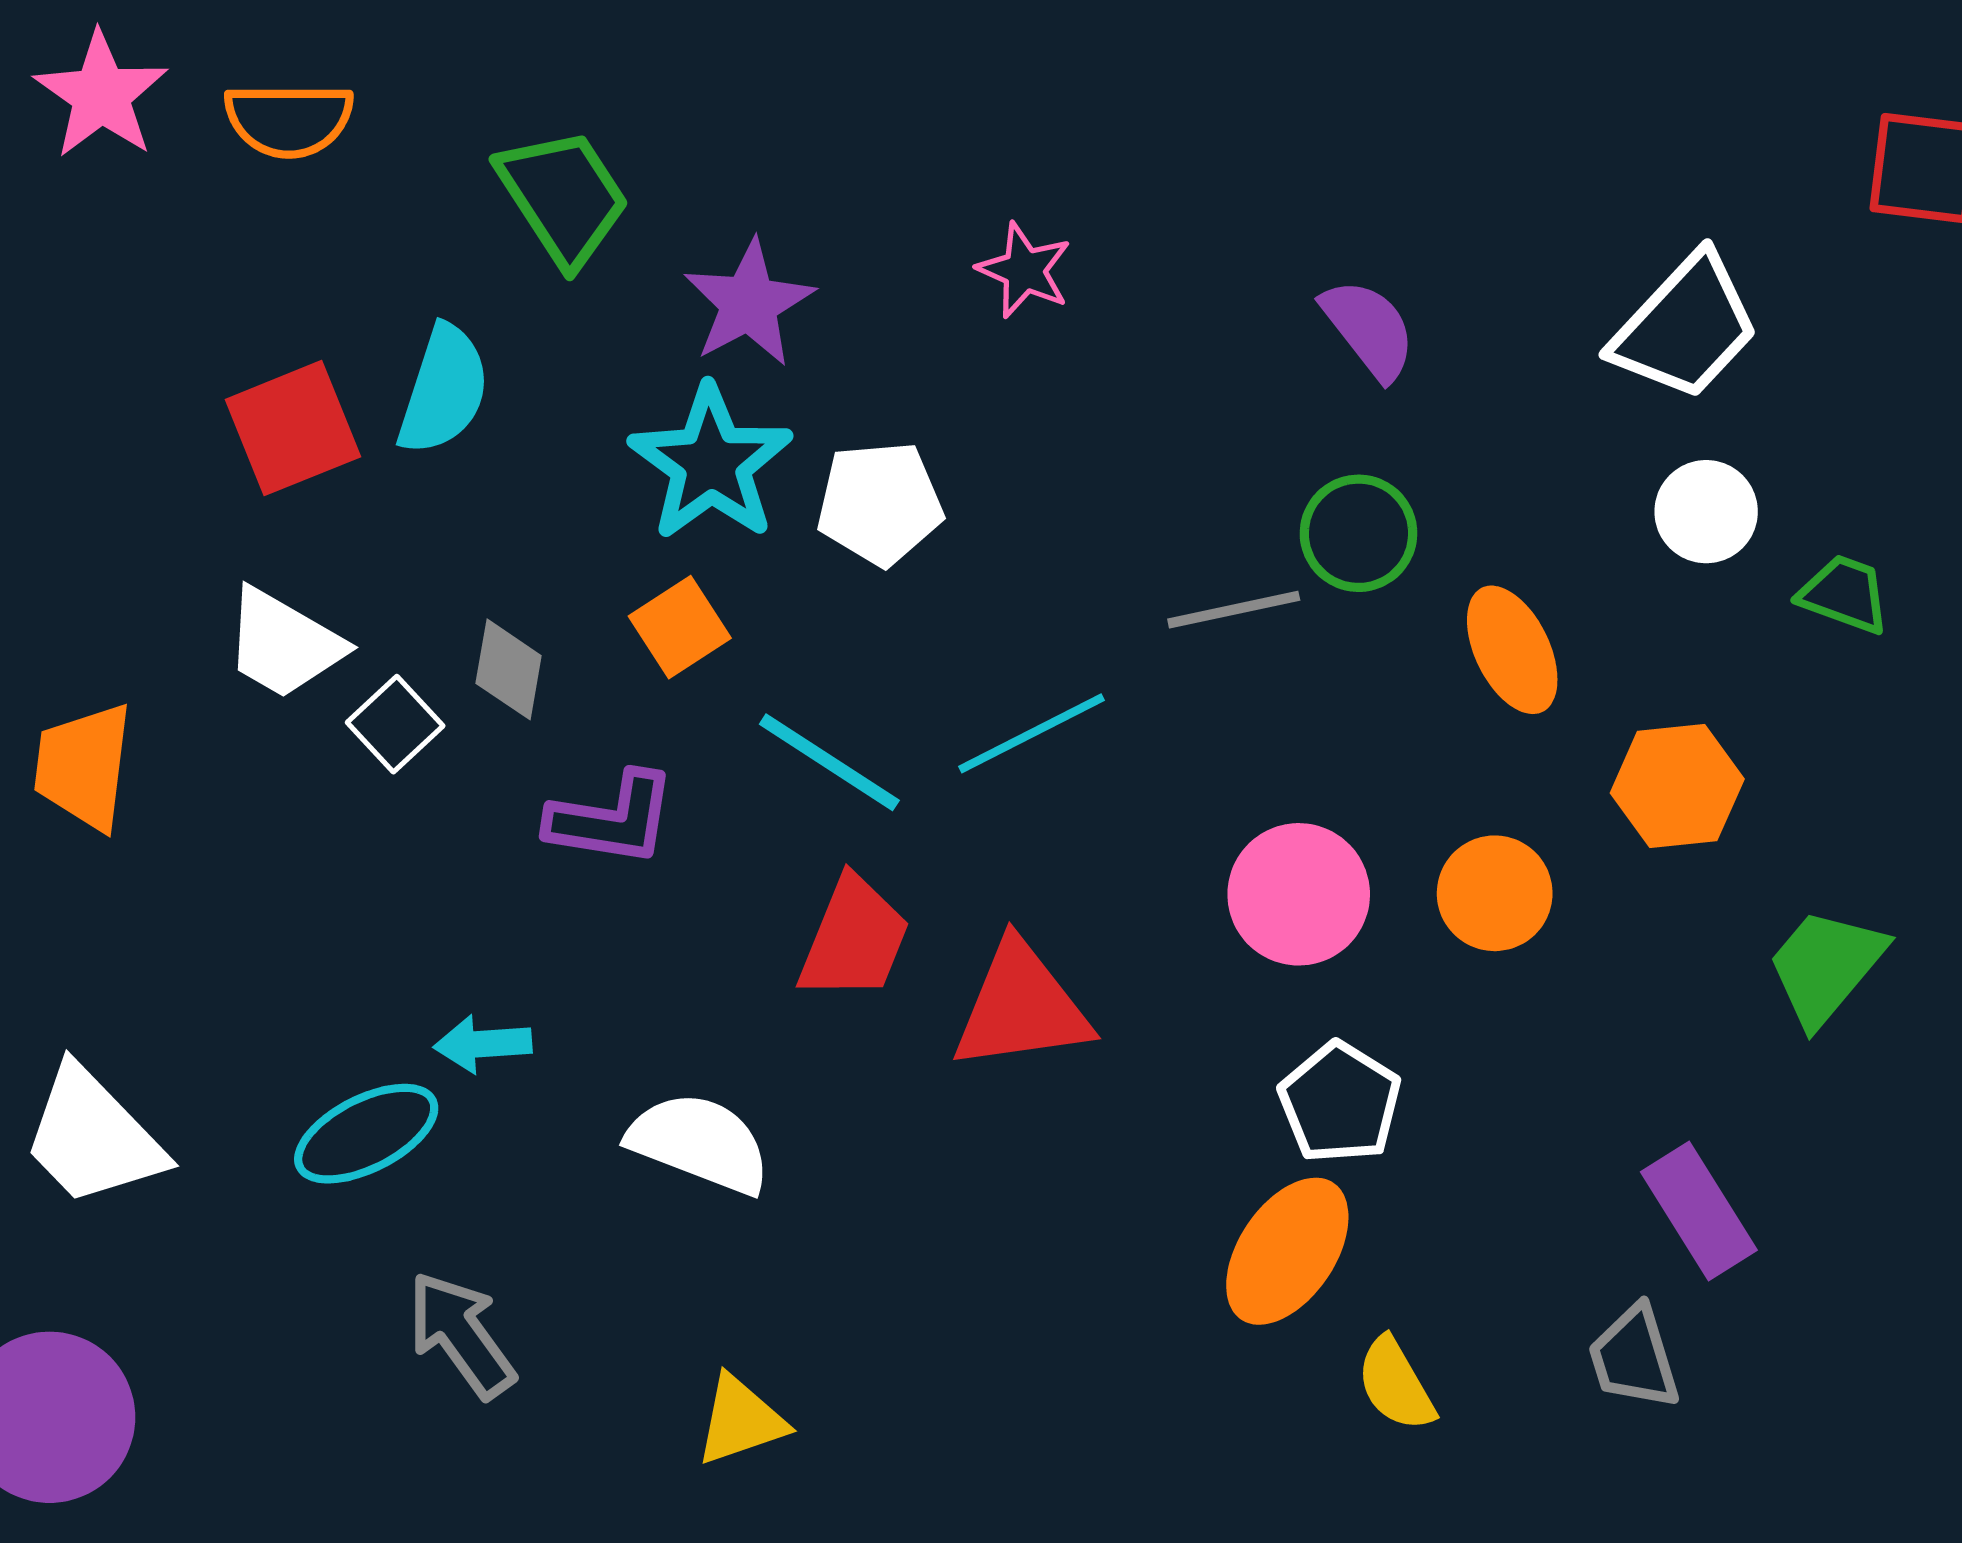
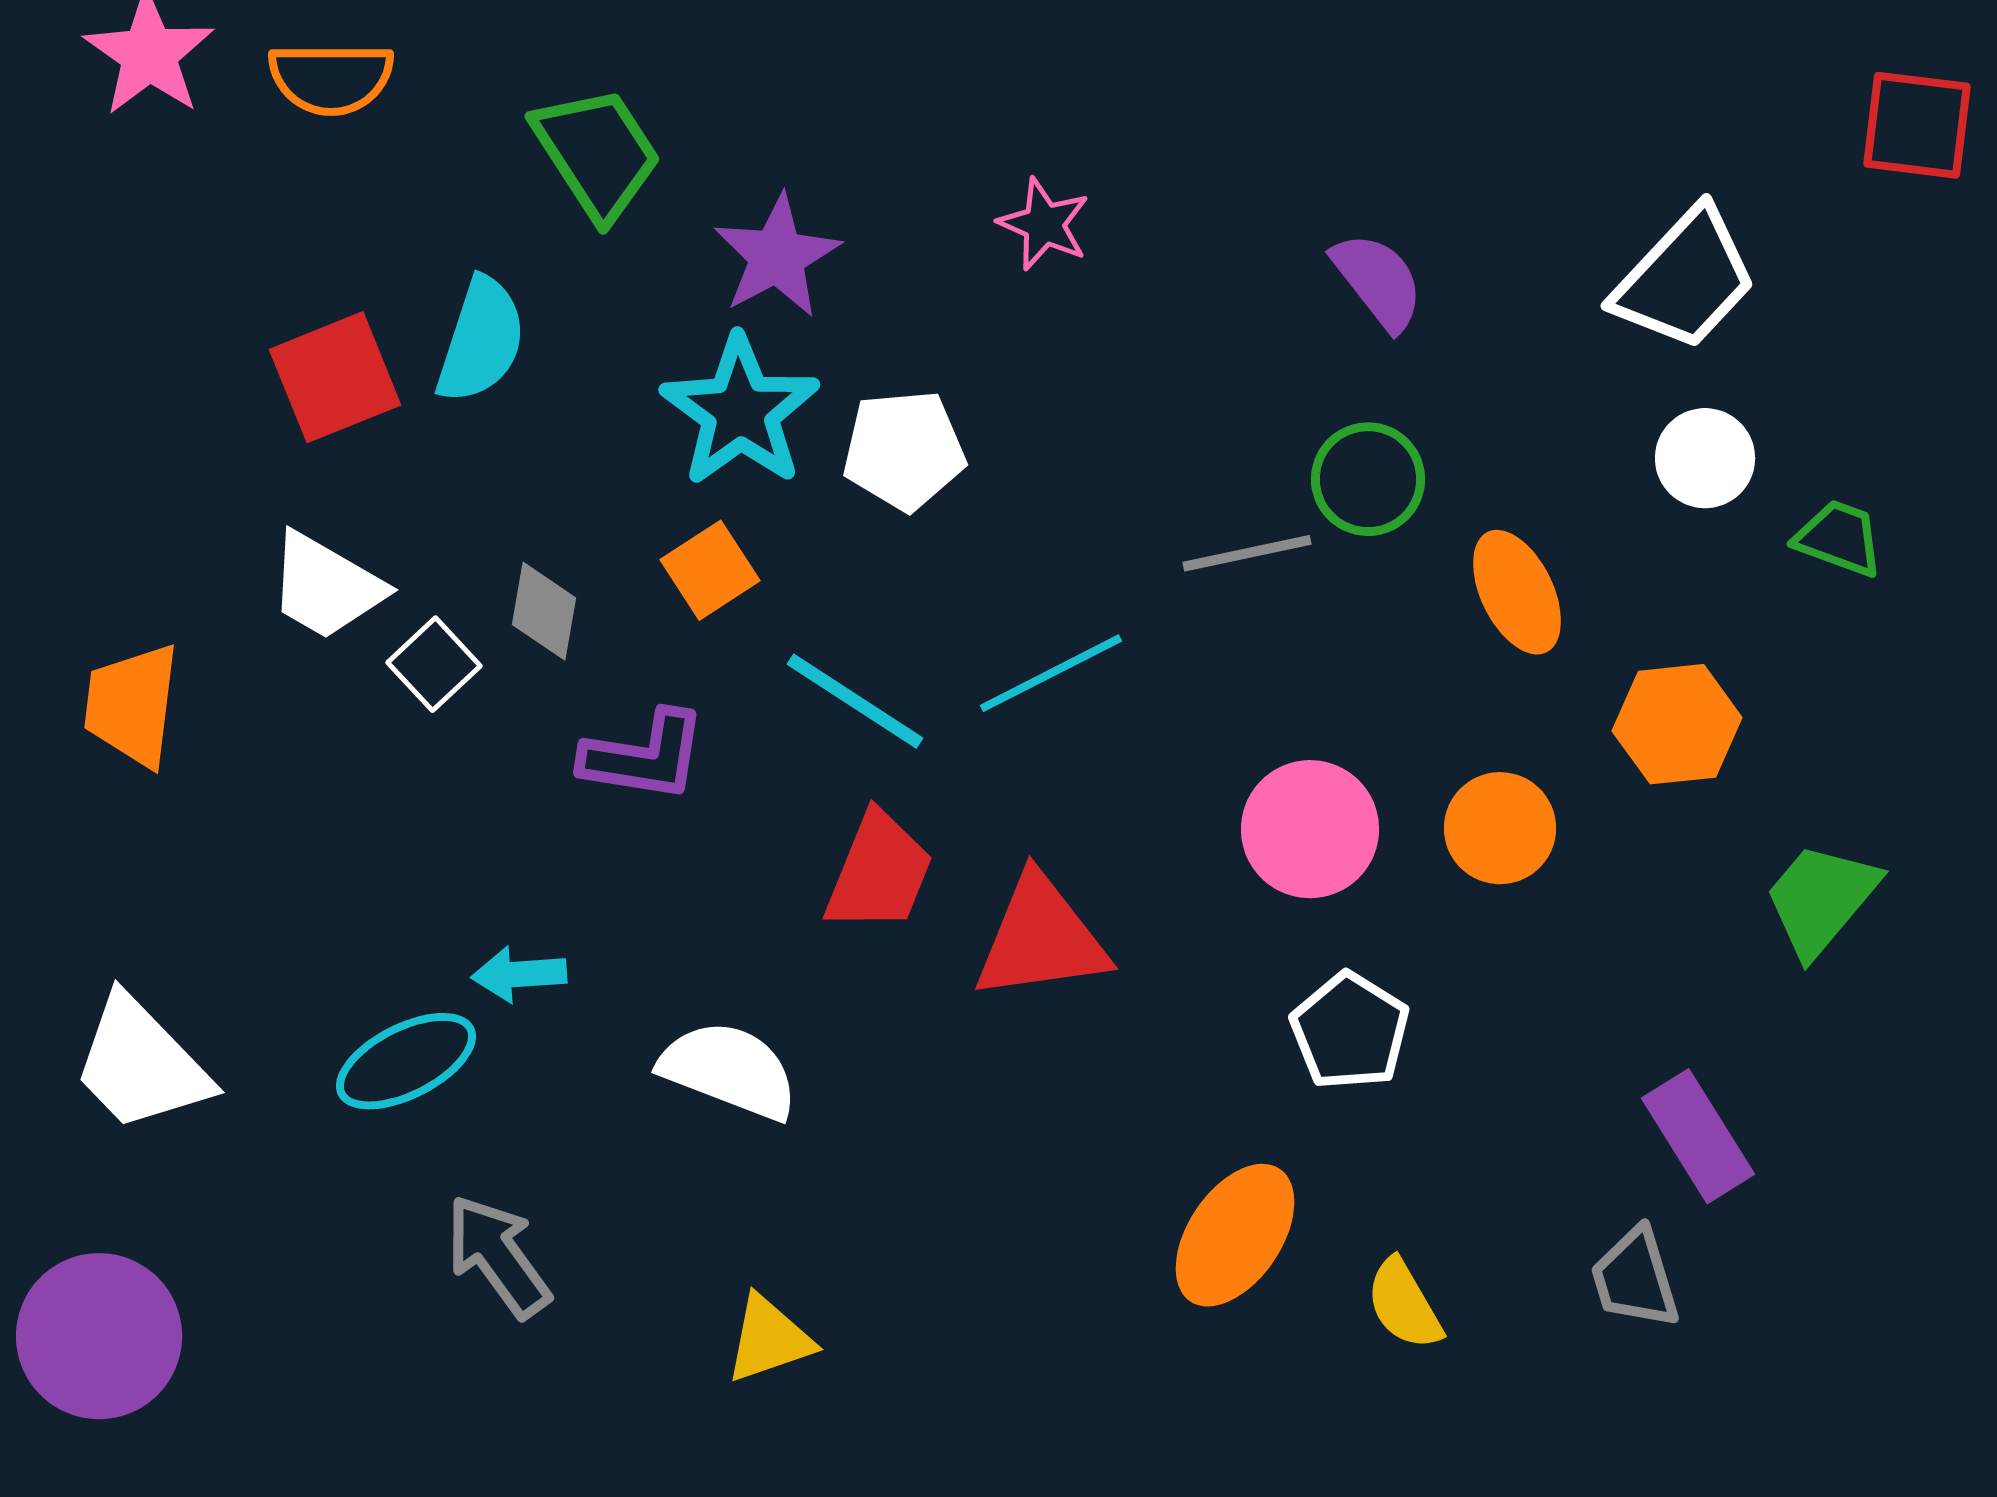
orange ellipse: (1287, 1251) -> (1235, 1235), moved

